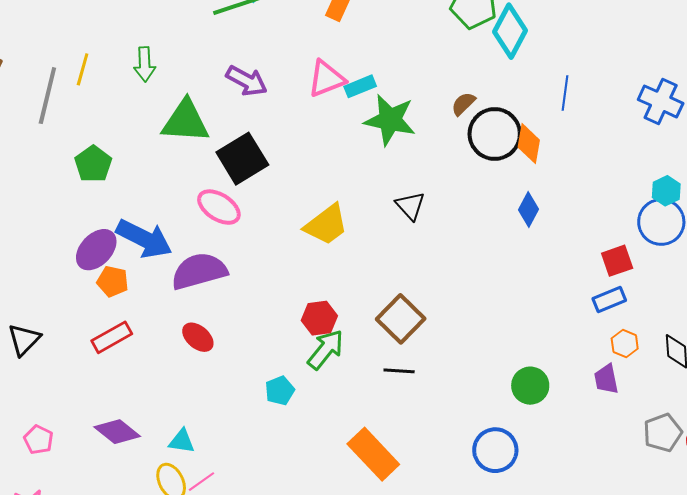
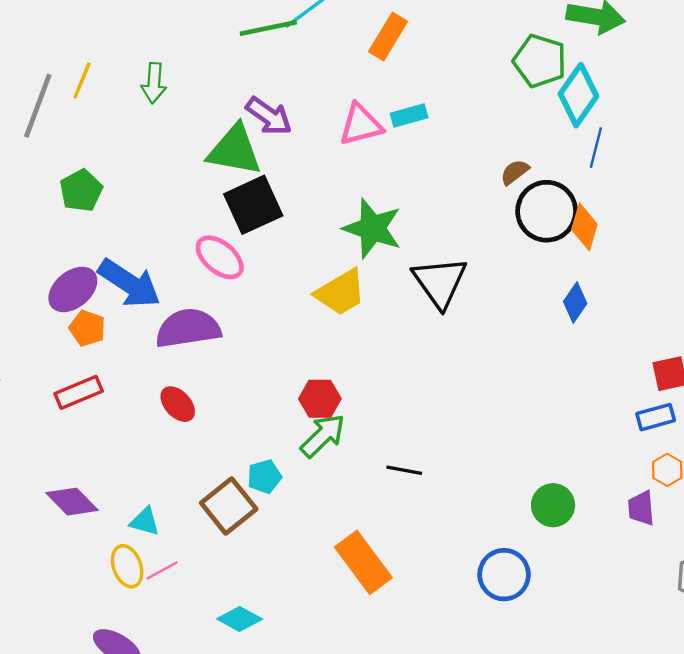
cyan rectangle: (360, 86) -> (409, 115), moved
blue line: (565, 93) -> (596, 148), moved
green star: (390, 120) -> (372, 228), moved
green triangle: (185, 121) -> (235, 150), moved
black triangle: (410, 206) -> (440, 282), size x1.6
brown square: (401, 319) -> (229, 506), moved

